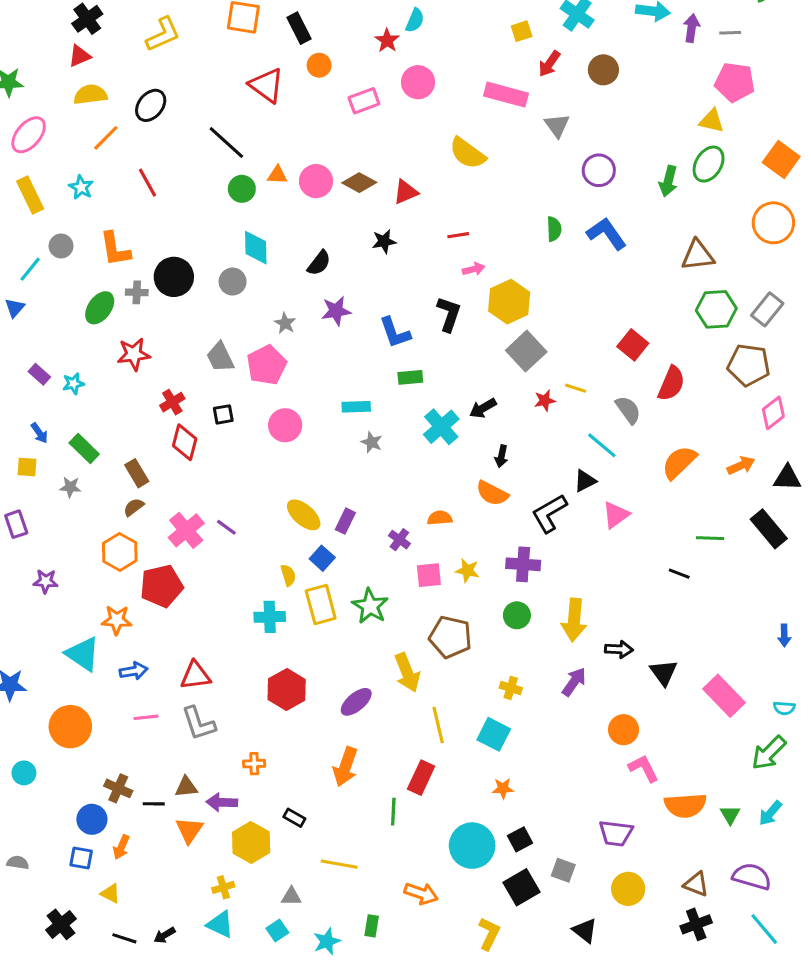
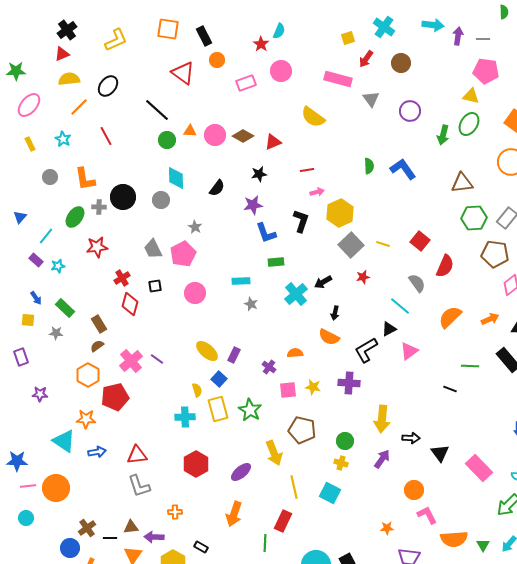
purple circle: (599, 170) -> (410, 111), moved
yellow rectangle: (30, 195) -> (30, 144), size x0.6
cyan line: (30, 269) -> (46, 236), moved
purple star: (336, 311) -> (253, 205), moved
yellow line: (576, 388) -> (383, 244), moved
green circle: (517, 615) -> (345, 441), moved
pink line: (146, 717) -> (28, 486), moved
brown cross: (118, 788) -> (87, 528), turned 30
orange star: (503, 788) -> (387, 528), moved

